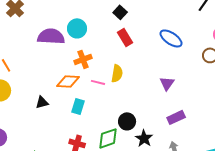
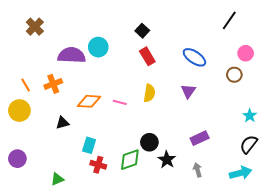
orange cross: (83, 59) -> (53, 84), moved
yellow semicircle: (117, 73) -> (149, 93), moved
purple triangle: (167, 83) -> (188, 91), moved
cyan rectangle: (78, 106) -> (89, 145), moved

